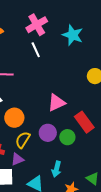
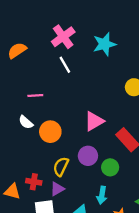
cyan star: (73, 35) -> (104, 44), turned -30
orange circle: (14, 118) -> (50, 132), moved
green circle: (67, 137) -> (110, 167), moved

